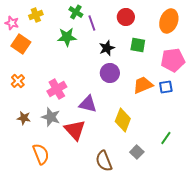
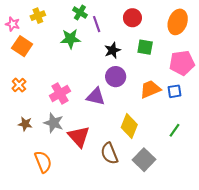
purple triangle: (88, 104) -> (96, 97), moved
green line: (166, 138) -> (175, 130), moved
gray square: (137, 152) -> (144, 160), size x1.5
brown semicircle: (104, 161) -> (109, 153), moved

